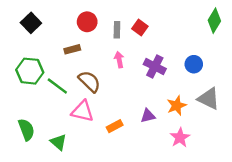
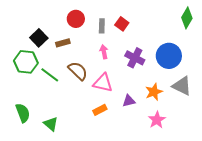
black square: (31, 23) -> (39, 38), moved
blue circle: (194, 64) -> (169, 56), size x1.6
pink triangle: (83, 111) -> (103, 83), moved

